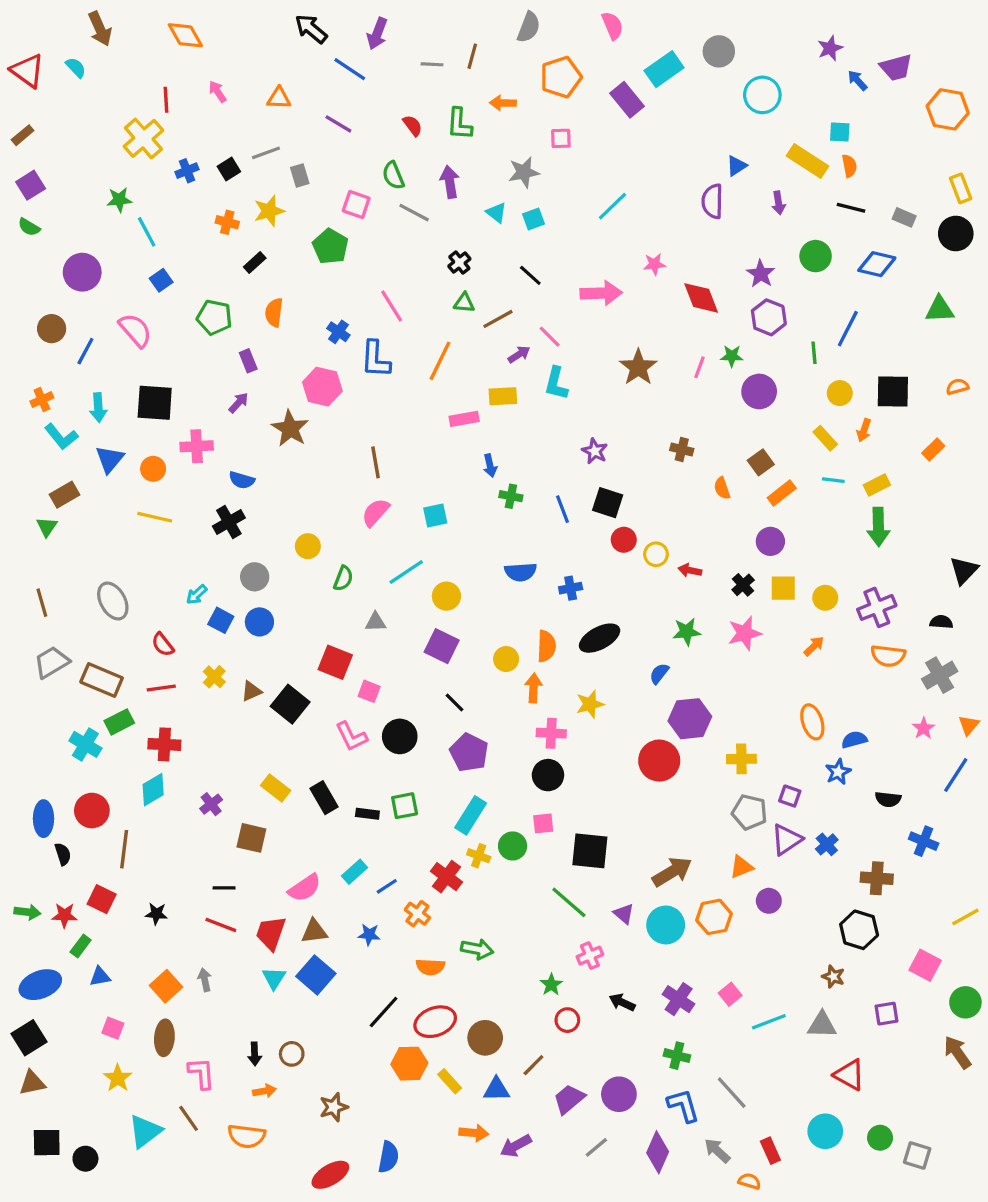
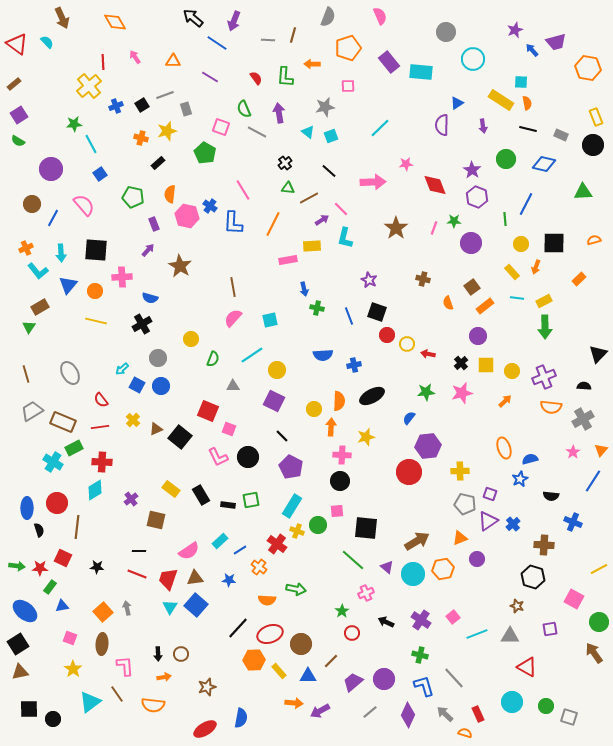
cyan rectangle: (664, 69) -> (421, 72), moved, turned 40
pink hexagon: (322, 387) -> (187, 216), moved
blue ellipse: (40, 985) -> (25, 611), turned 60

